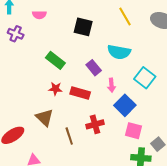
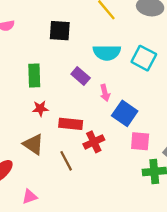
green rectangle: (55, 60) -> (34, 76), turned 60
cyan square: (145, 78) -> (144, 58), moved
red rectangle: (80, 93) -> (71, 124), moved

